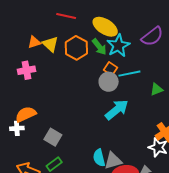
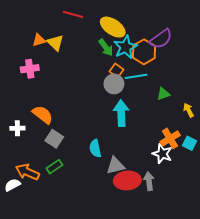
orange hexagon: (76, 48) -> (144, 52), moved
cyan arrow: (117, 110) -> (121, 113), turned -55
orange semicircle: (26, 114) -> (43, 115), moved, turned 60
cyan semicircle: (99, 158) -> (95, 148), moved

